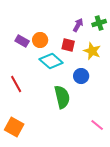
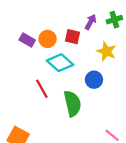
red square: (68, 45) -> (72, 37), moved
red line: (16, 84) -> (42, 89), moved

